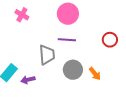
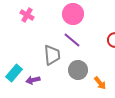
purple line: (67, 40) -> (72, 40), turned 36
orange arrow: (95, 74) -> (100, 83), moved

